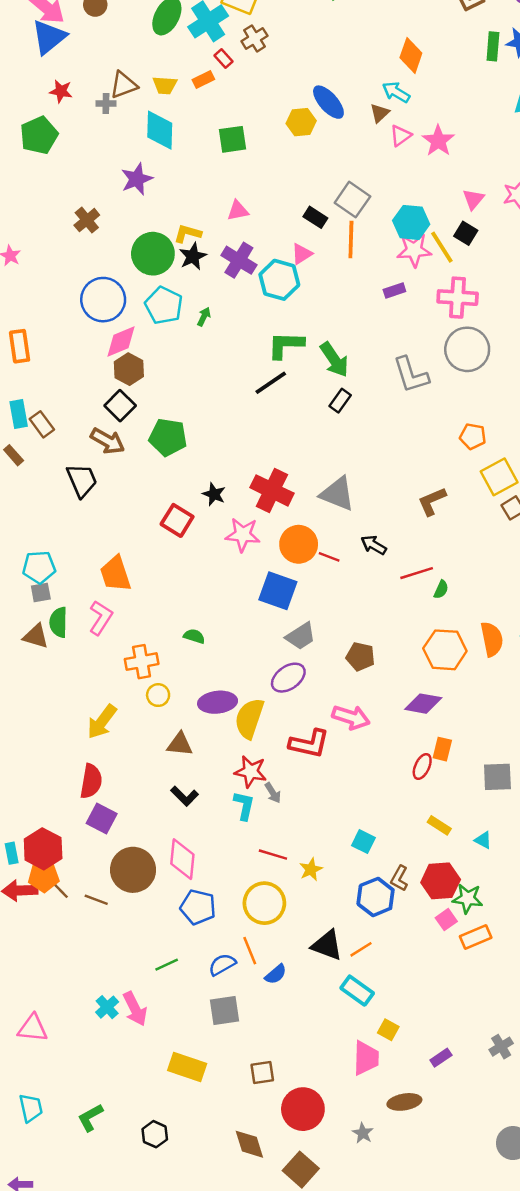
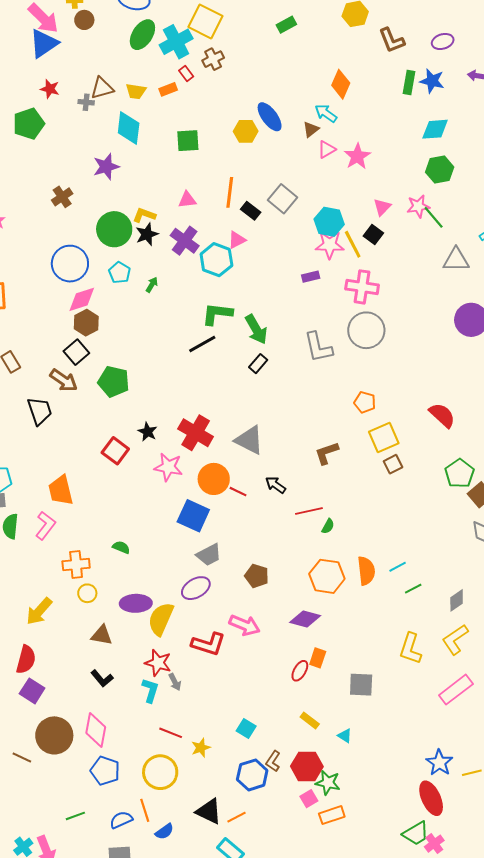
orange line: (351, 239) -> (230, 192), moved
cyan pentagon: (164, 305) -> (119, 273), size x0.7

